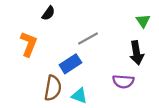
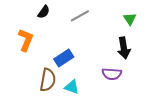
gray line: (88, 39) -> (80, 16), moved

